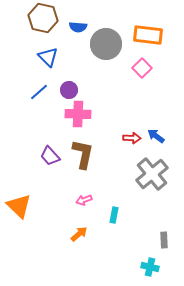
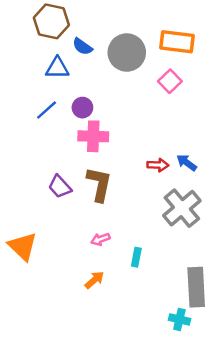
blue semicircle: (78, 27) -> (82, 47), moved, turned 30
blue triangle: (48, 57) -> (57, 68), turned -45
gray rectangle: (164, 240) -> (196, 287), size x2.0

